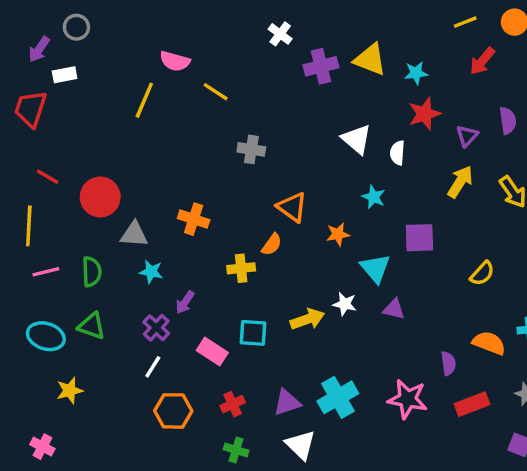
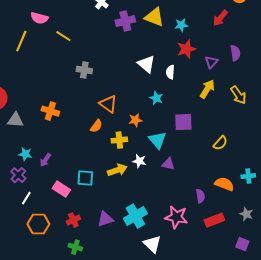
yellow cross: (241, 268) -> (119, 140), moved
cyan star: (151, 272) -> (25, 154), moved
purple cross: (156, 328) -> (18, 175), moved
white triangle: (301, 445) -> (152, 244), moved

